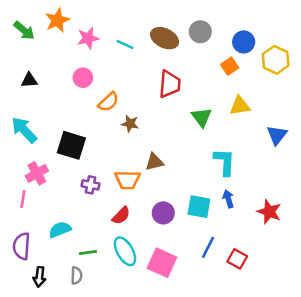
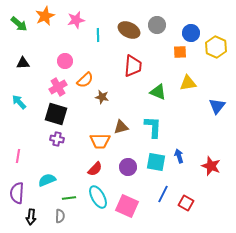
pink star: (88, 38) -> (76, 20), moved
cyan line: (125, 44) -> (98, 35), turned 64
orange square: (230, 66) -> (180, 52), turned 32
green triangle: (202, 117) -> (158, 92), turned -30
cyan arrow: (24, 130) -> (19, 102), size x0.7
cyan L-shape: (225, 162) -> (153, 127), moved
pink cross: (37, 173) -> (58, 87), moved
purple cross: (91, 185) -> (57, 139), moved

